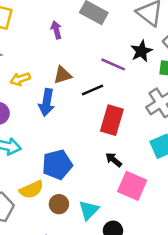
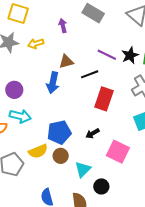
black star: (141, 51) -> (130, 55), moved
yellow arrow: (20, 79) -> (36, 44), moved
black arrow: (114, 160) -> (92, 133), moved, turned -72
brown circle: (59, 204) -> (61, 156), moved

